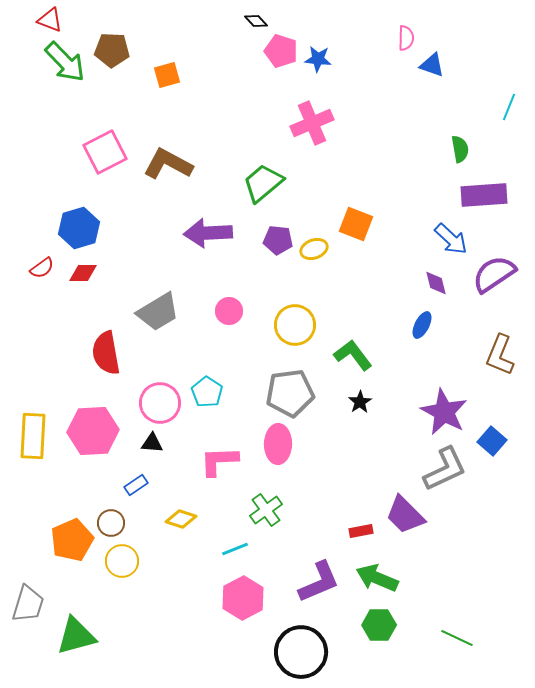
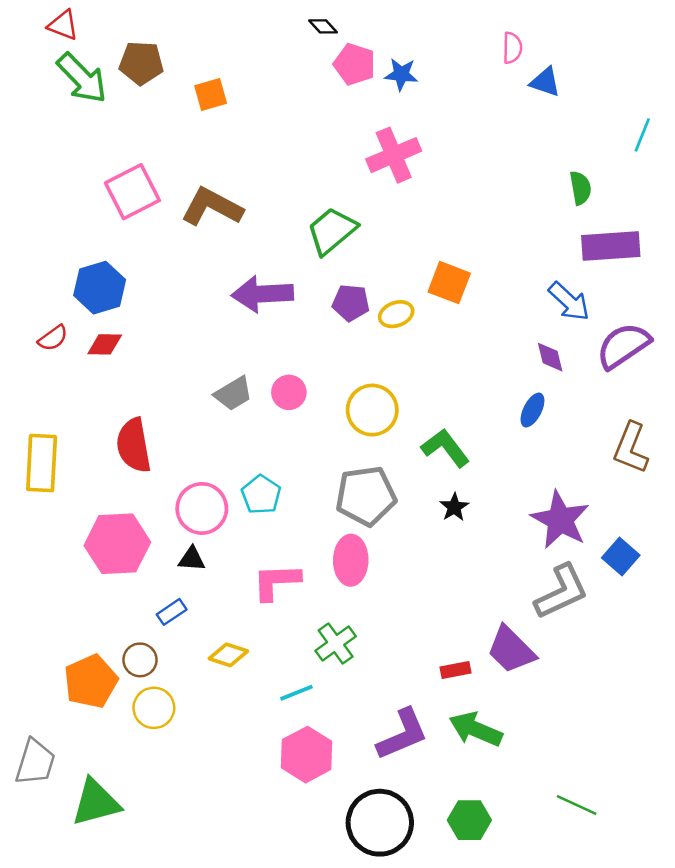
gray trapezoid: (158, 312) -> (233, 394), moved, size x0.7
yellow rectangle: (33, 436) -> (42, 463), moved
green hexagon: (379, 625) -> (469, 820), moved

